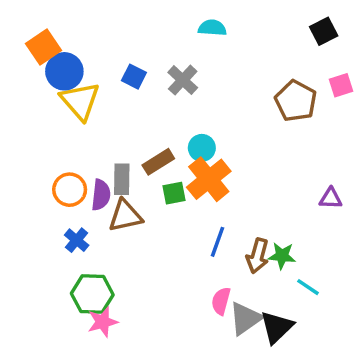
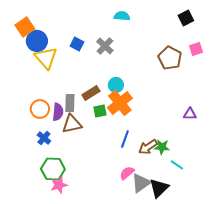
brown arrow: (258, 256) -> (148, 147), turned 42
pink semicircle: (221, 301) -> (127, 173), turned 35

